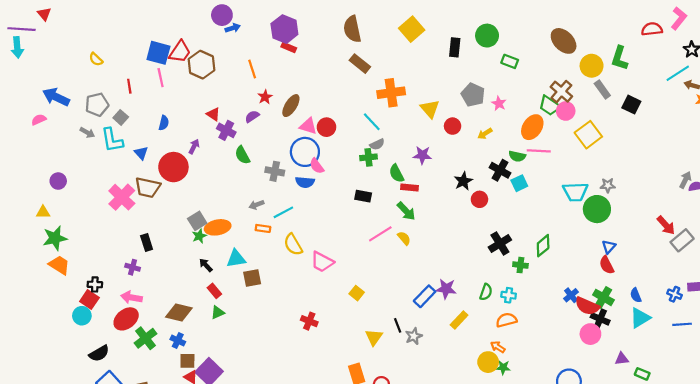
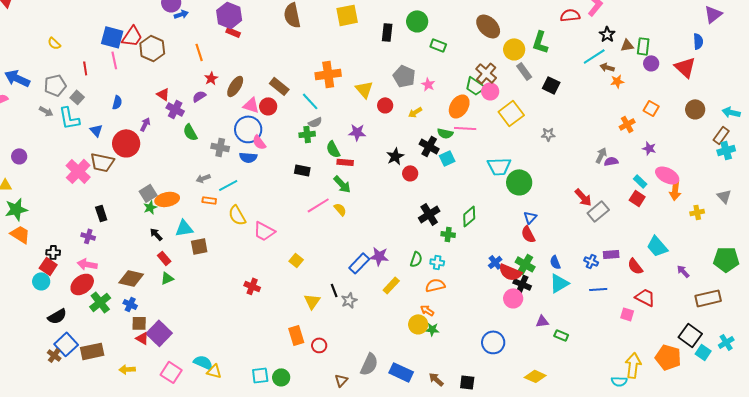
yellow square: (412, 29) -> (347, 15), turned 30
brown rectangle: (360, 64) -> (279, 86), moved
gray star: (608, 185) -> (548, 134), moved

